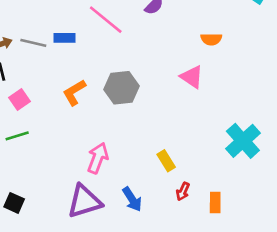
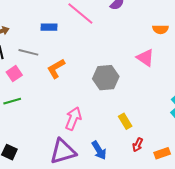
gray line: (33, 43) -> (28, 52), moved
gray hexagon: (122, 88) -> (106, 78), moved
orange rectangle: (215, 202) -> (162, 153), turned 70

